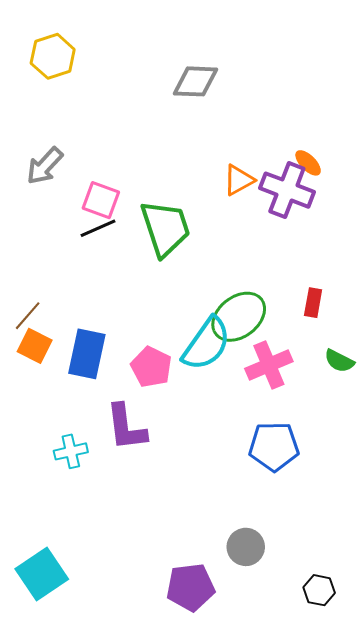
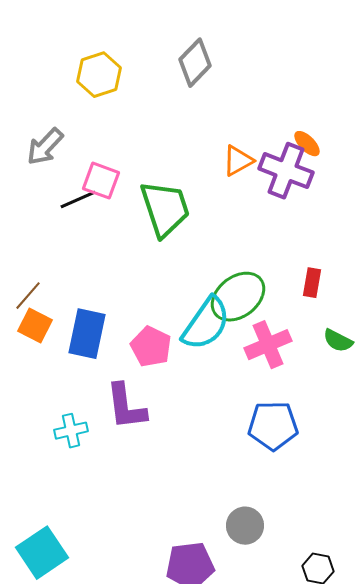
yellow hexagon: (53, 56) -> (99, 75), moved
gray diamond: (195, 81) -> (195, 63), turned -48
black line: (98, 228) -> (78, 200), moved

